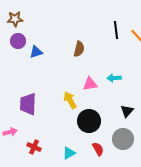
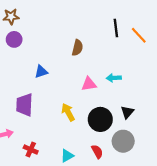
blue triangle: (36, 52) -> (41, 72), moved
yellow arrow: (70, 100) -> (68, 112), moved
black circle: (89, 121) -> (100, 119), moved

